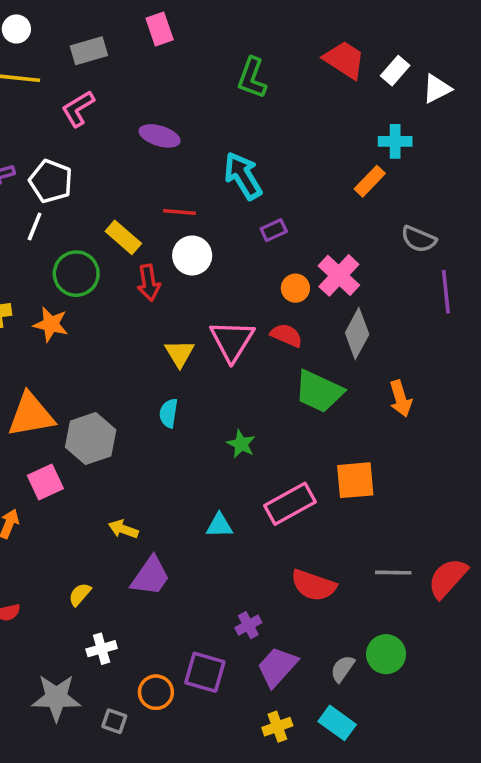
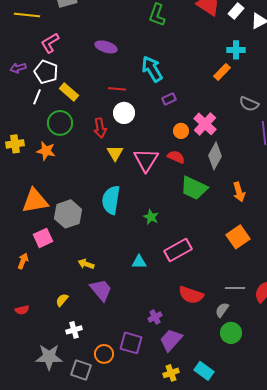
pink L-shape: (78, 109) -> (50, 43), moved
yellow rectangle: (123, 237) -> (69, 92), moved
yellow triangle: (179, 353) -> (115, 153), moved
cyan semicircle: (169, 413) -> (111, 200), size x1.8
orange square: (355, 480) -> (238, 237), moved, turned -30
purple trapezoid: (150, 576) -> (101, 290), turned -75
gray semicircle: (343, 669) -> (222, 310), moved
gray square: (114, 721) -> (81, 370), size x1.5

